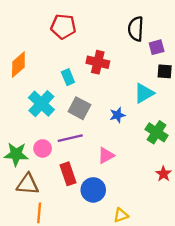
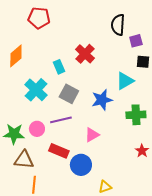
red pentagon: (63, 26) -> (39, 18), moved
red cross: (98, 62) -> (85, 54), turned 30
blue star: (117, 115) -> (102, 100), size x1.5
green cross: (157, 132) -> (136, 115), turned -36
red rectangle: (68, 174) -> (59, 151), turned -48

